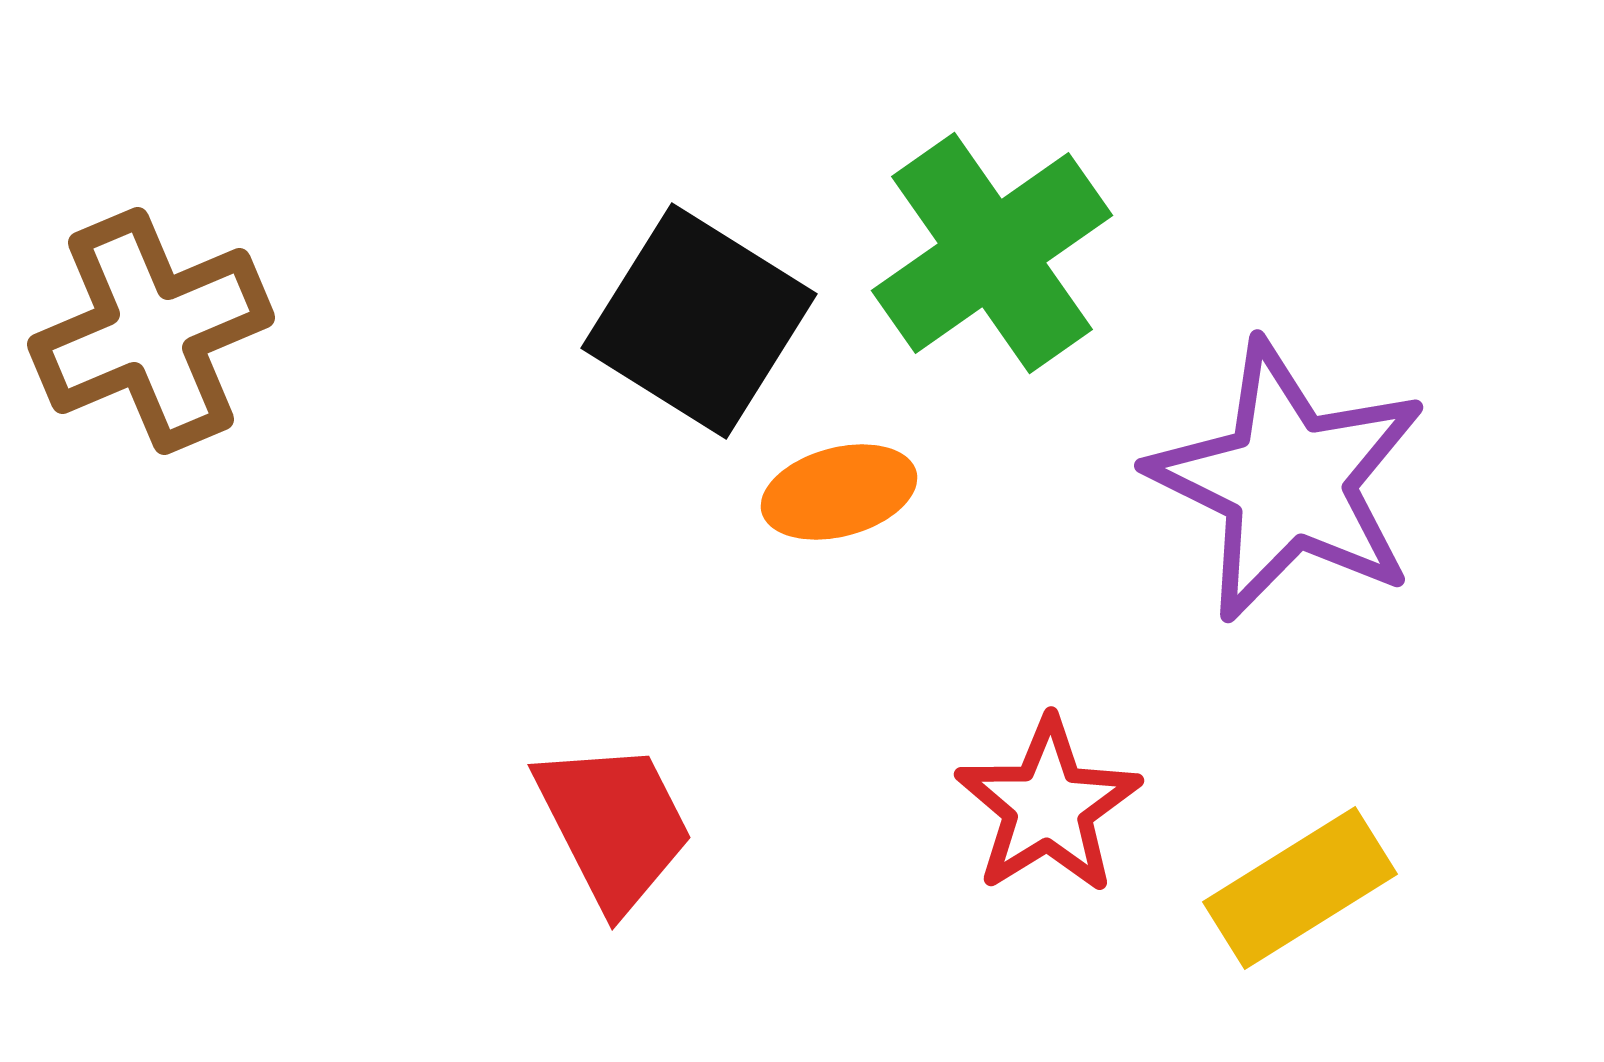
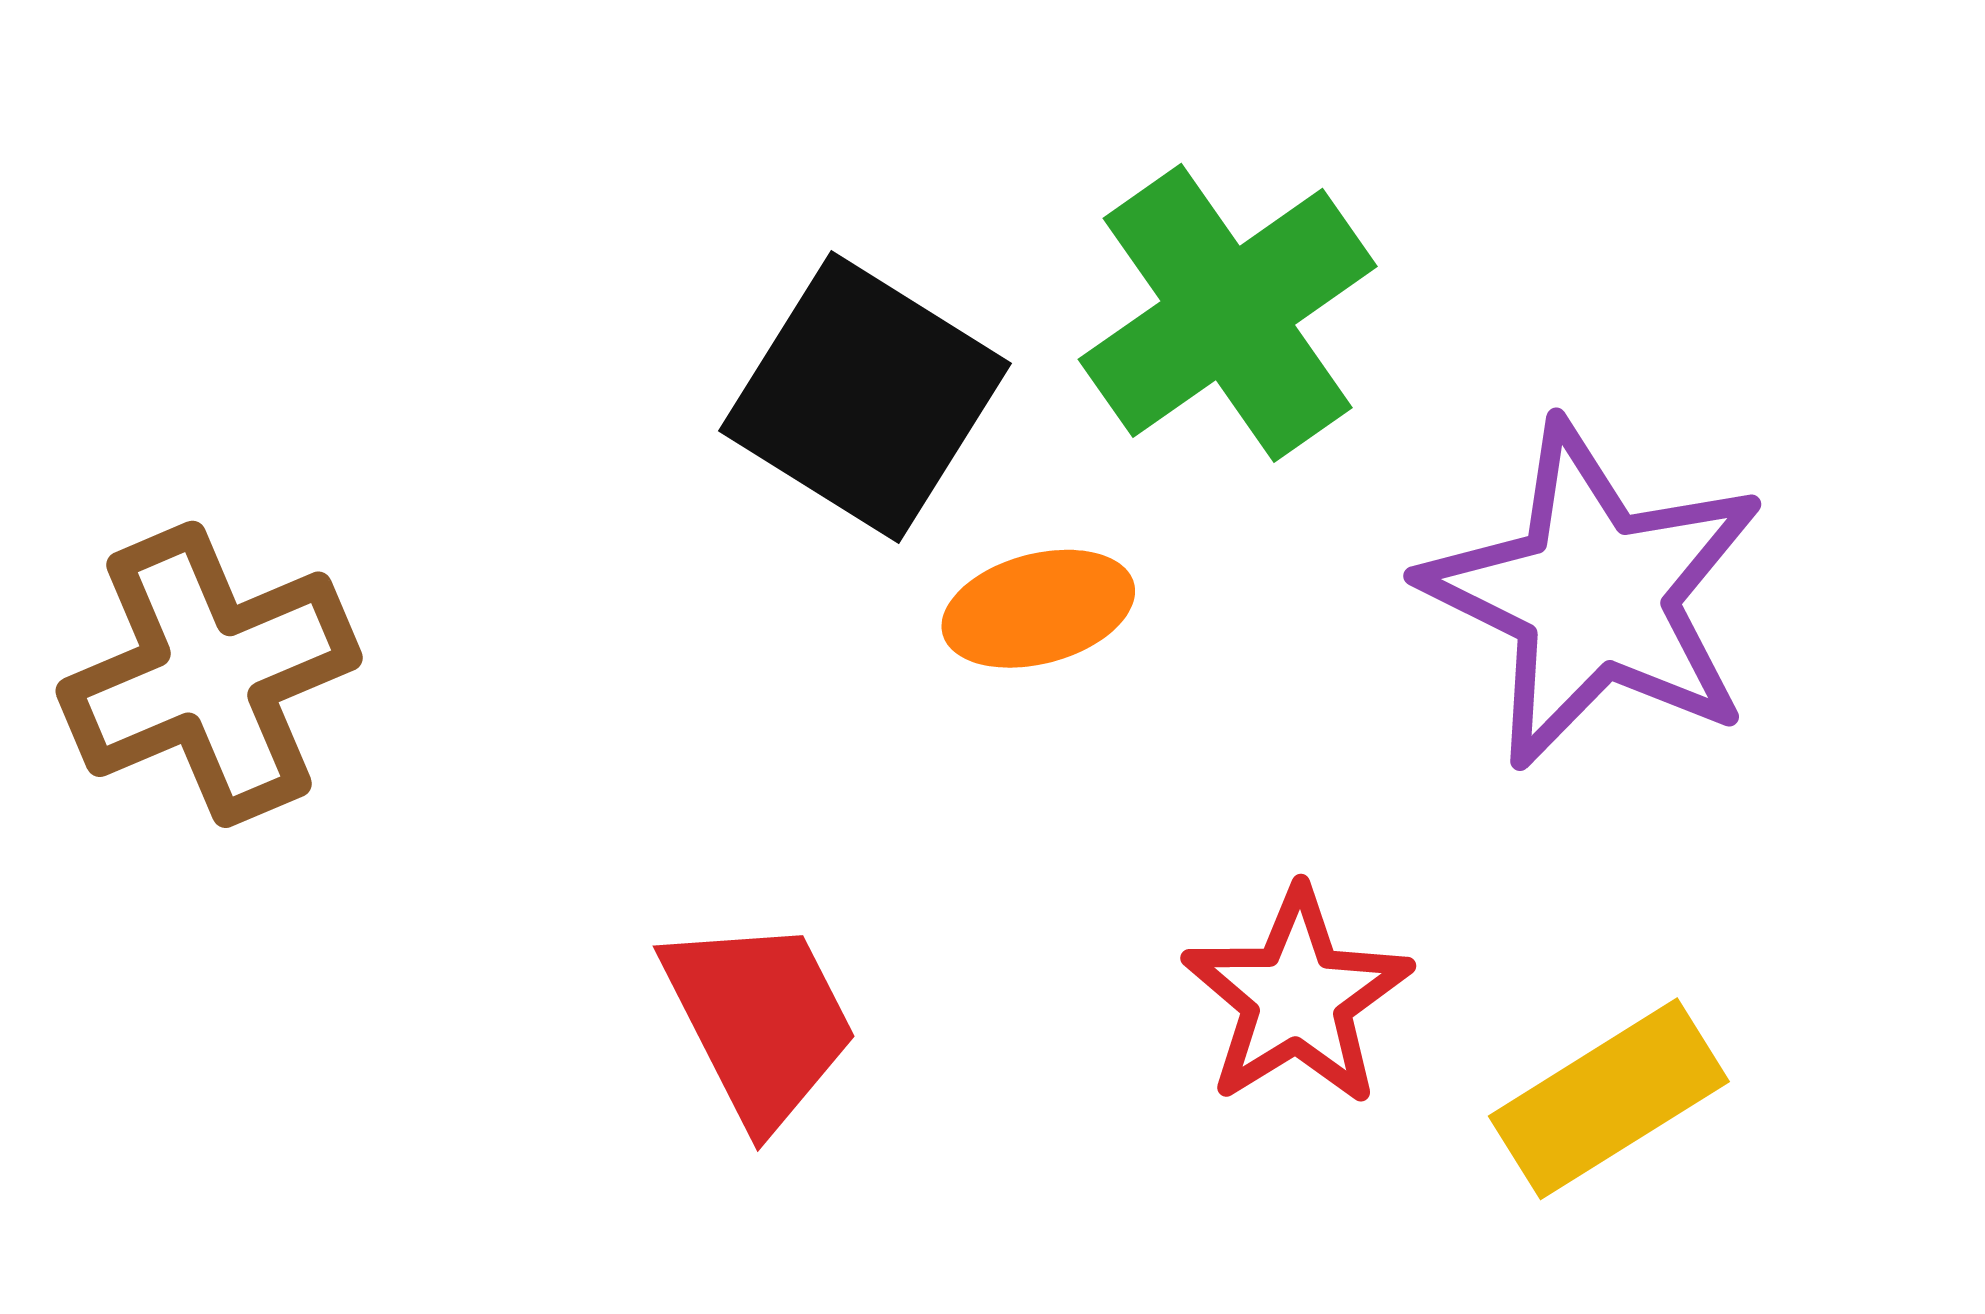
brown cross: (151, 331) -> (209, 674), moved

